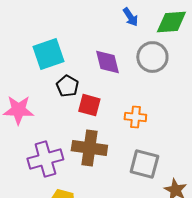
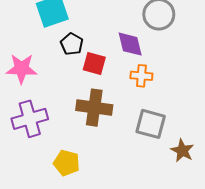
purple diamond: (107, 62) -> (130, 44), moved
purple cross: (45, 159) -> (30, 119), moved

